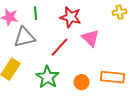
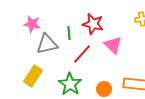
green line: (36, 13) -> (69, 33), moved

